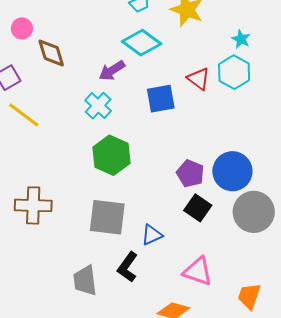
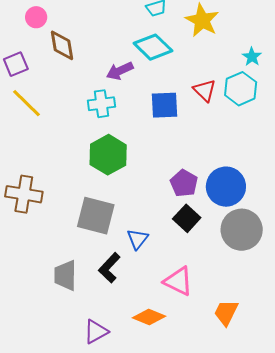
cyan cross: (98, 106) -> (101, 104), turned 32
blue triangle: (152, 235) -> (138, 239), turned -35

